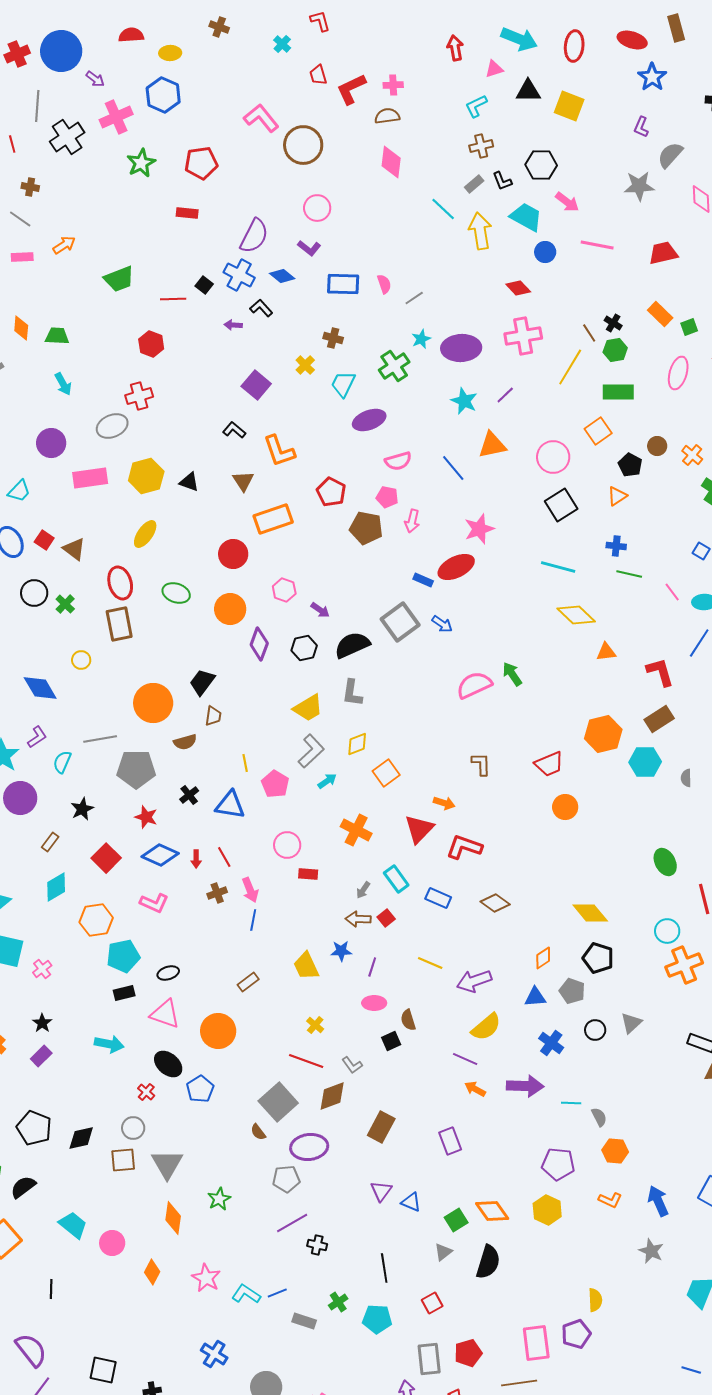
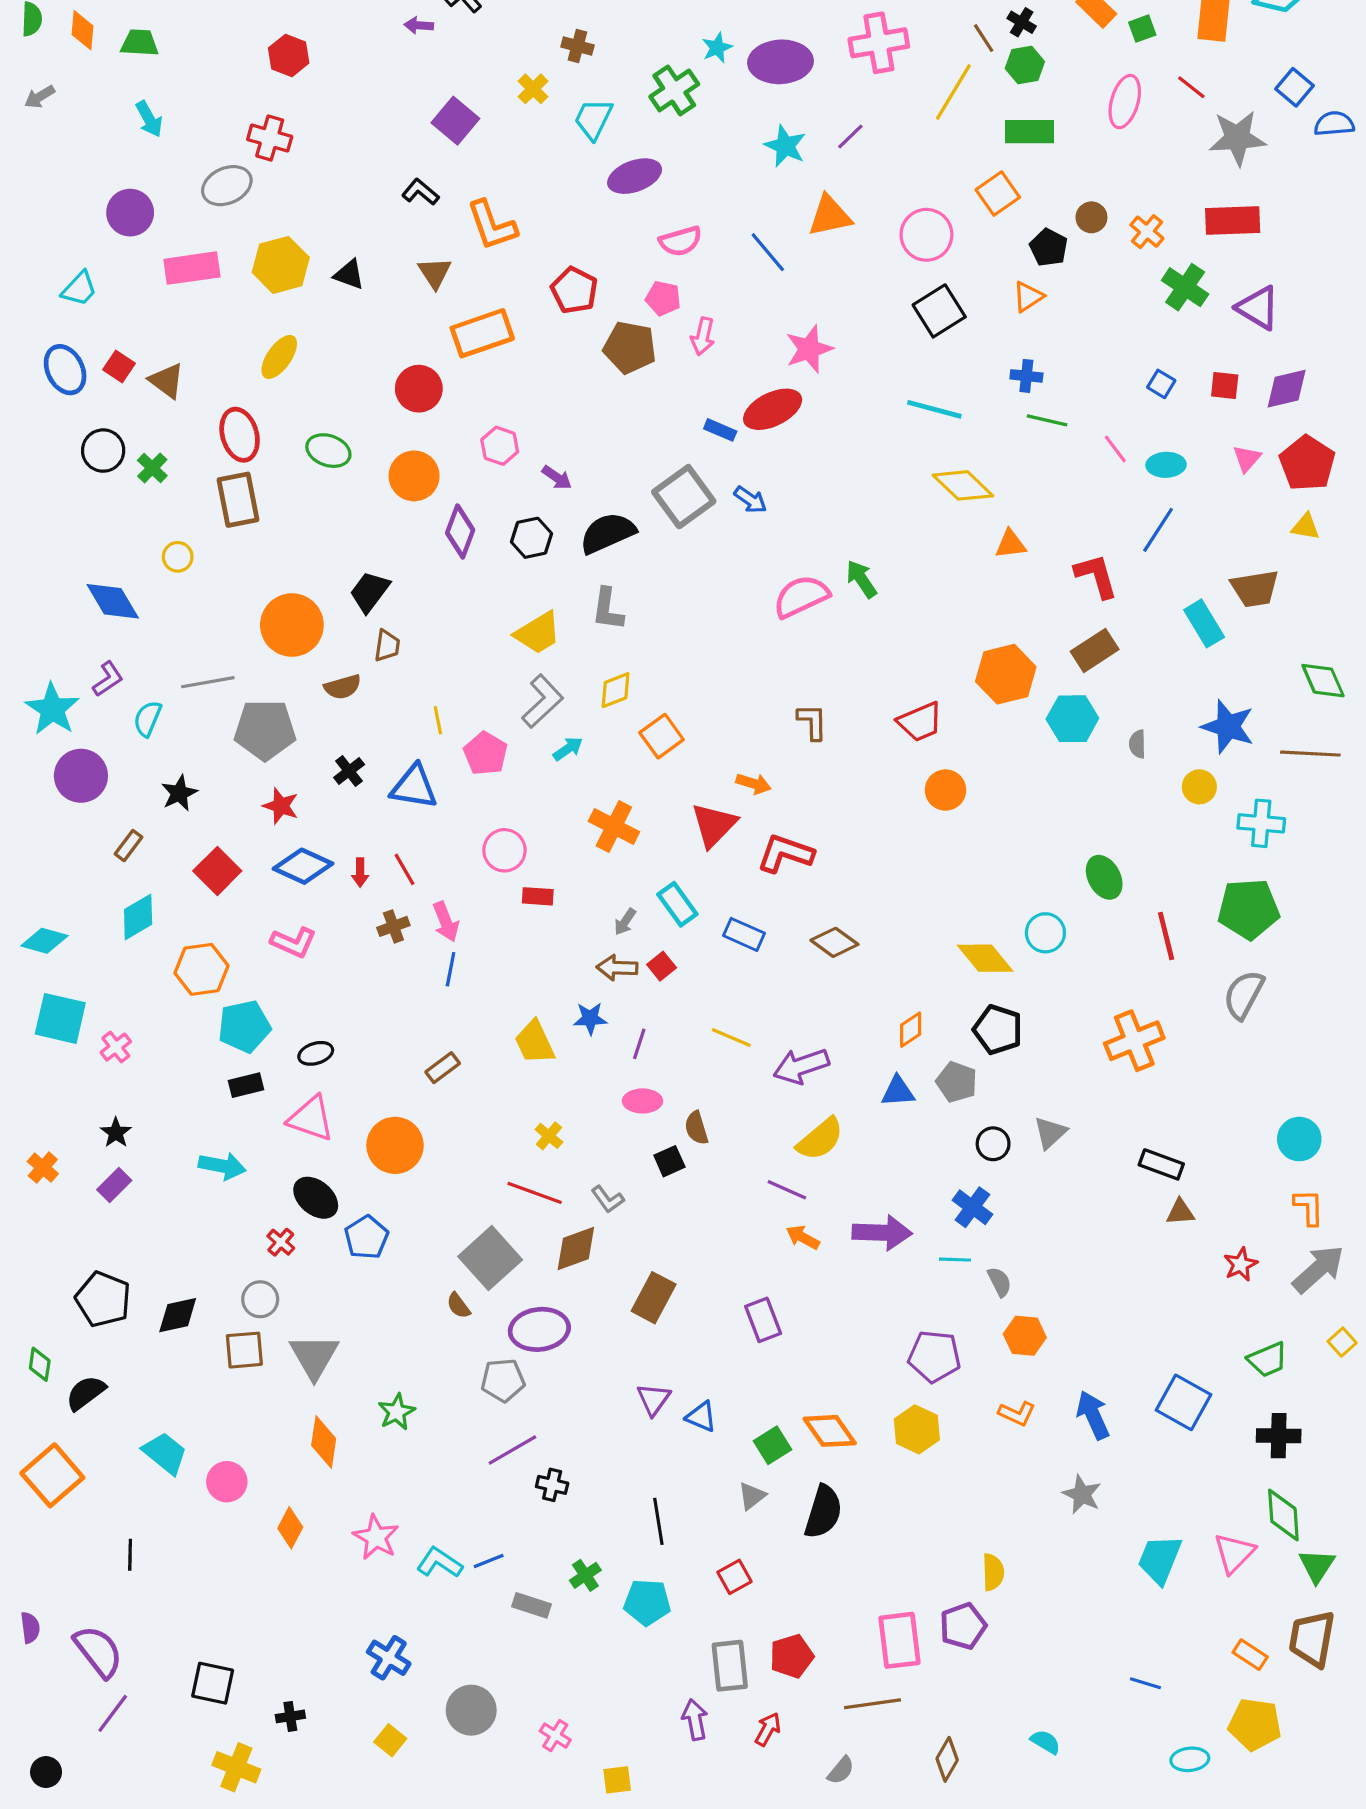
red cross: (139, 396) -> (270, 138), turned 32
cyan circle: (667, 931) -> (1045, 933), moved
blue cross: (551, 1043) -> (972, 1207), moved

